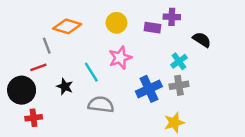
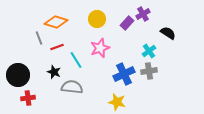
purple cross: (172, 17) -> (143, 14), turned -32
purple rectangle: (153, 28) -> (127, 23), turned -56
red line: (38, 67) -> (57, 47), moved
gray semicircle: (101, 105) -> (72, 87), moved
yellow star: (174, 123) -> (117, 102), moved, turned 30

